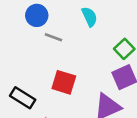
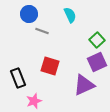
black rectangle: (23, 98) -> (18, 78), turned 36

